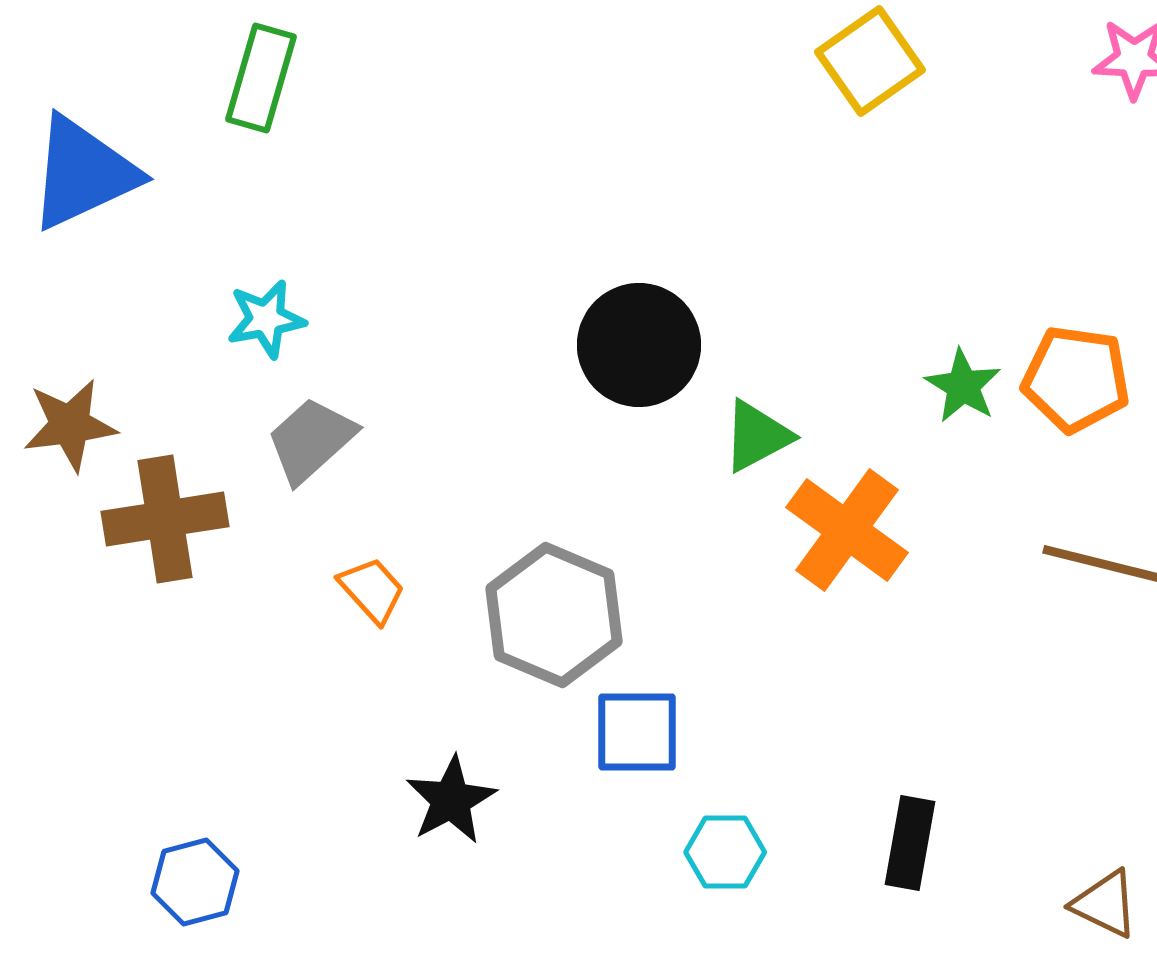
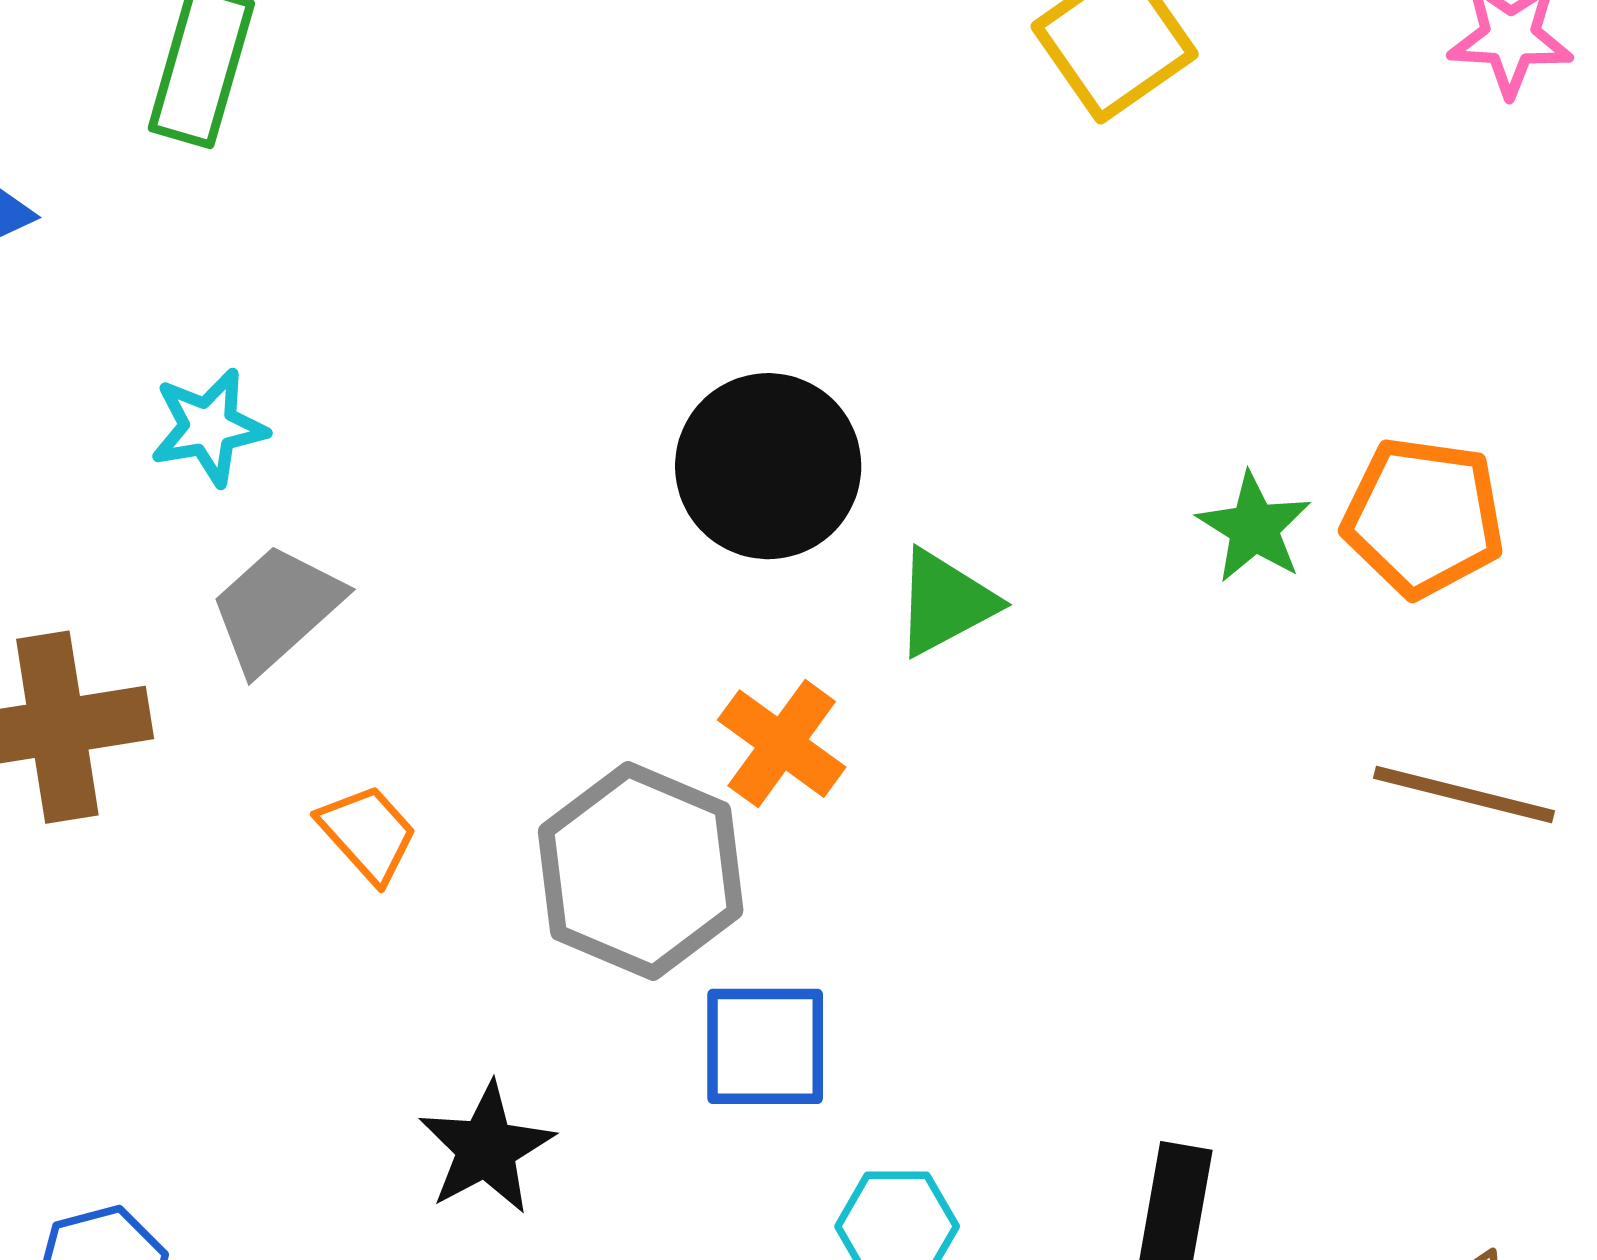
orange cross: (847, 530) -> (782, 744), moved, size x0.7

